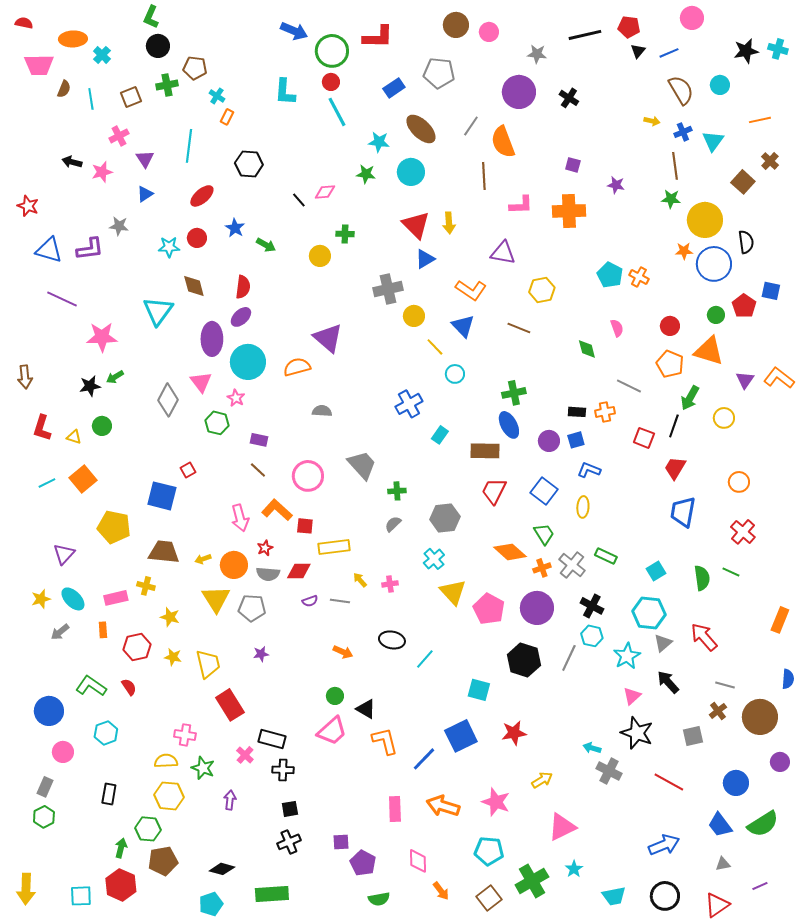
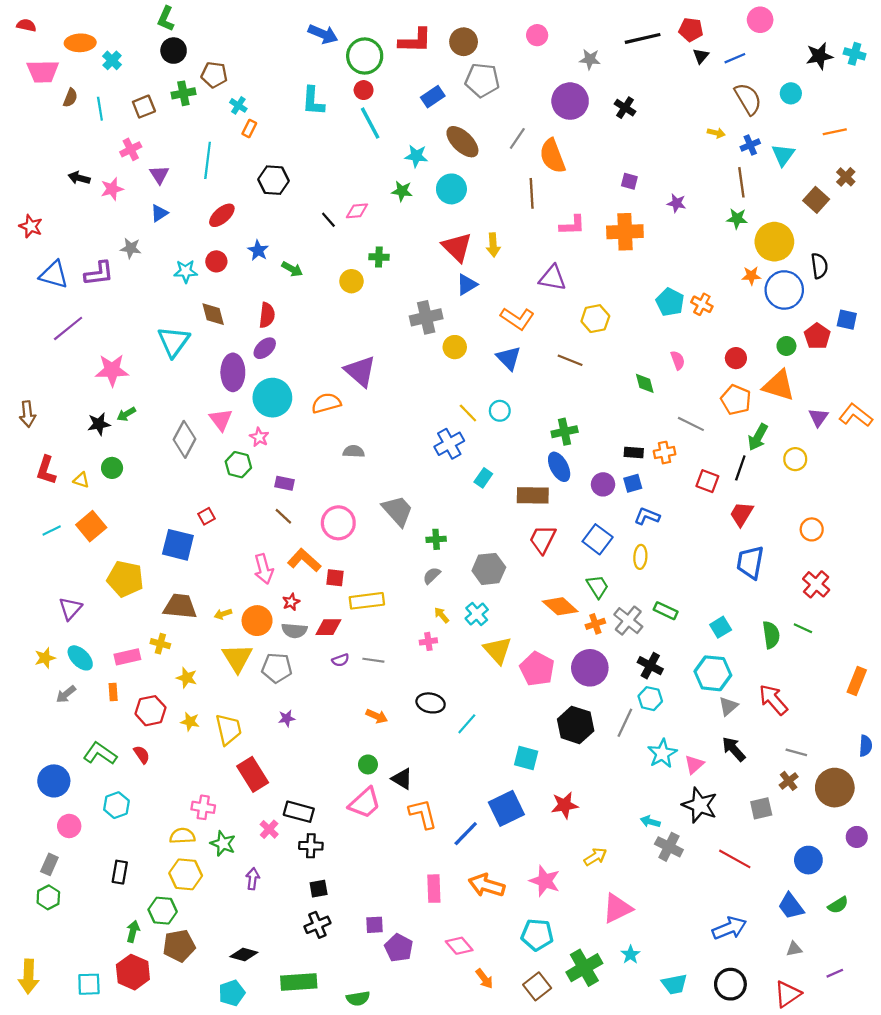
brown circle: (456, 25) -> (464, 42), moved
purple line: (62, 299) -> (68, 328), turned -64
yellow line: (435, 347) -> (468, 413), moved
yellow arrow: (360, 580) -> (442, 615), moved
cyan star: (627, 656) -> (662, 753), moved
green semicircle: (763, 824) -> (838, 905), size x0.6
pink diamond: (418, 861) -> (459, 946), turned -40
green semicircle: (379, 899) -> (358, 998), moved

